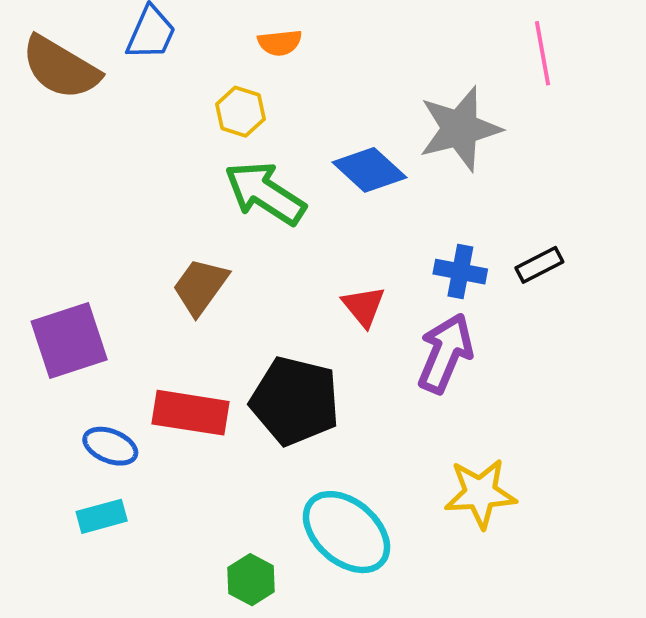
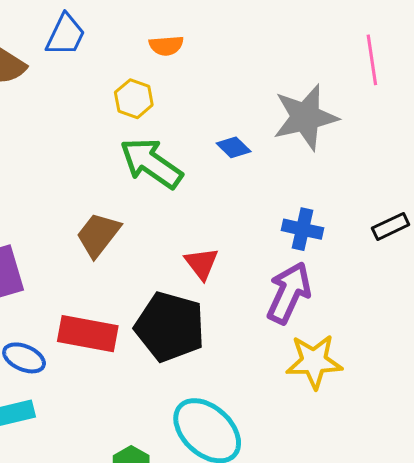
blue diamond: (369, 170) -> (234, 147), size x0.6
black rectangle: (539, 265) -> (391, 226), moved
red triangle: (364, 306) -> (202, 264), moved
yellow star: (480, 493) -> (314, 362), moved

